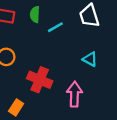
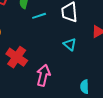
cyan triangle: (90, 59) -> (70, 44), moved

